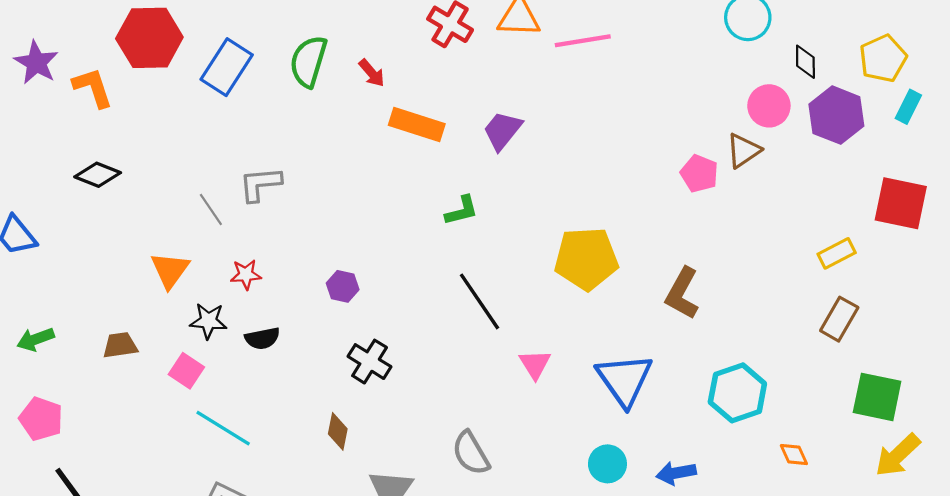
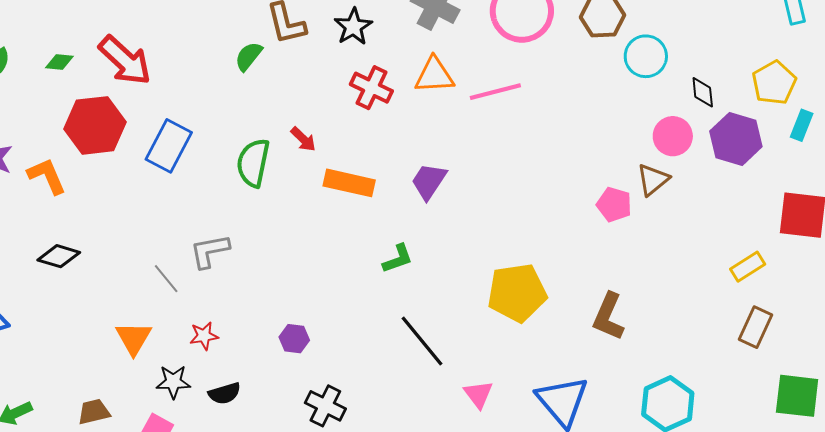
green semicircle: (308, 61) -> (253, 163), moved

